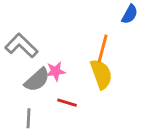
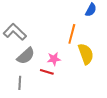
pink star: (56, 71) -> (54, 59), moved
yellow semicircle: (101, 74) -> (86, 54), moved

